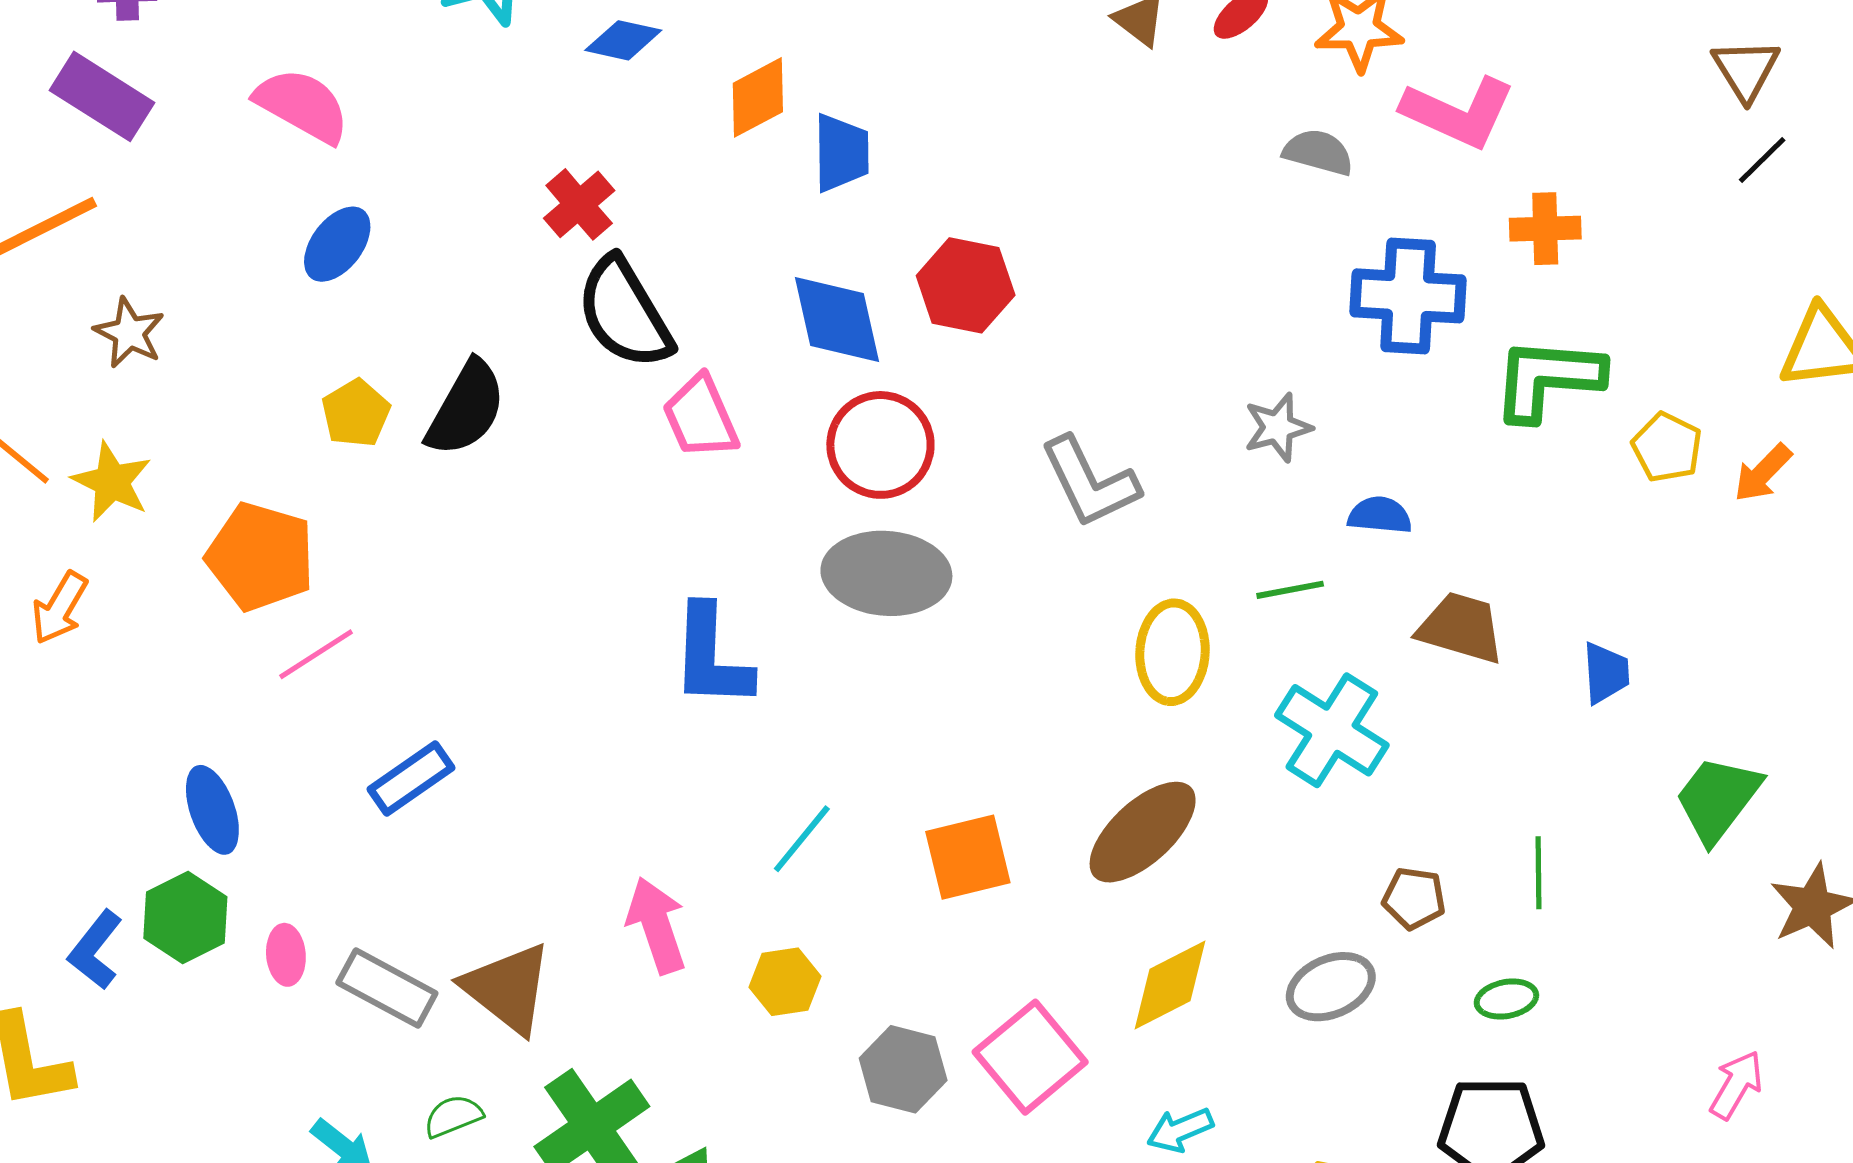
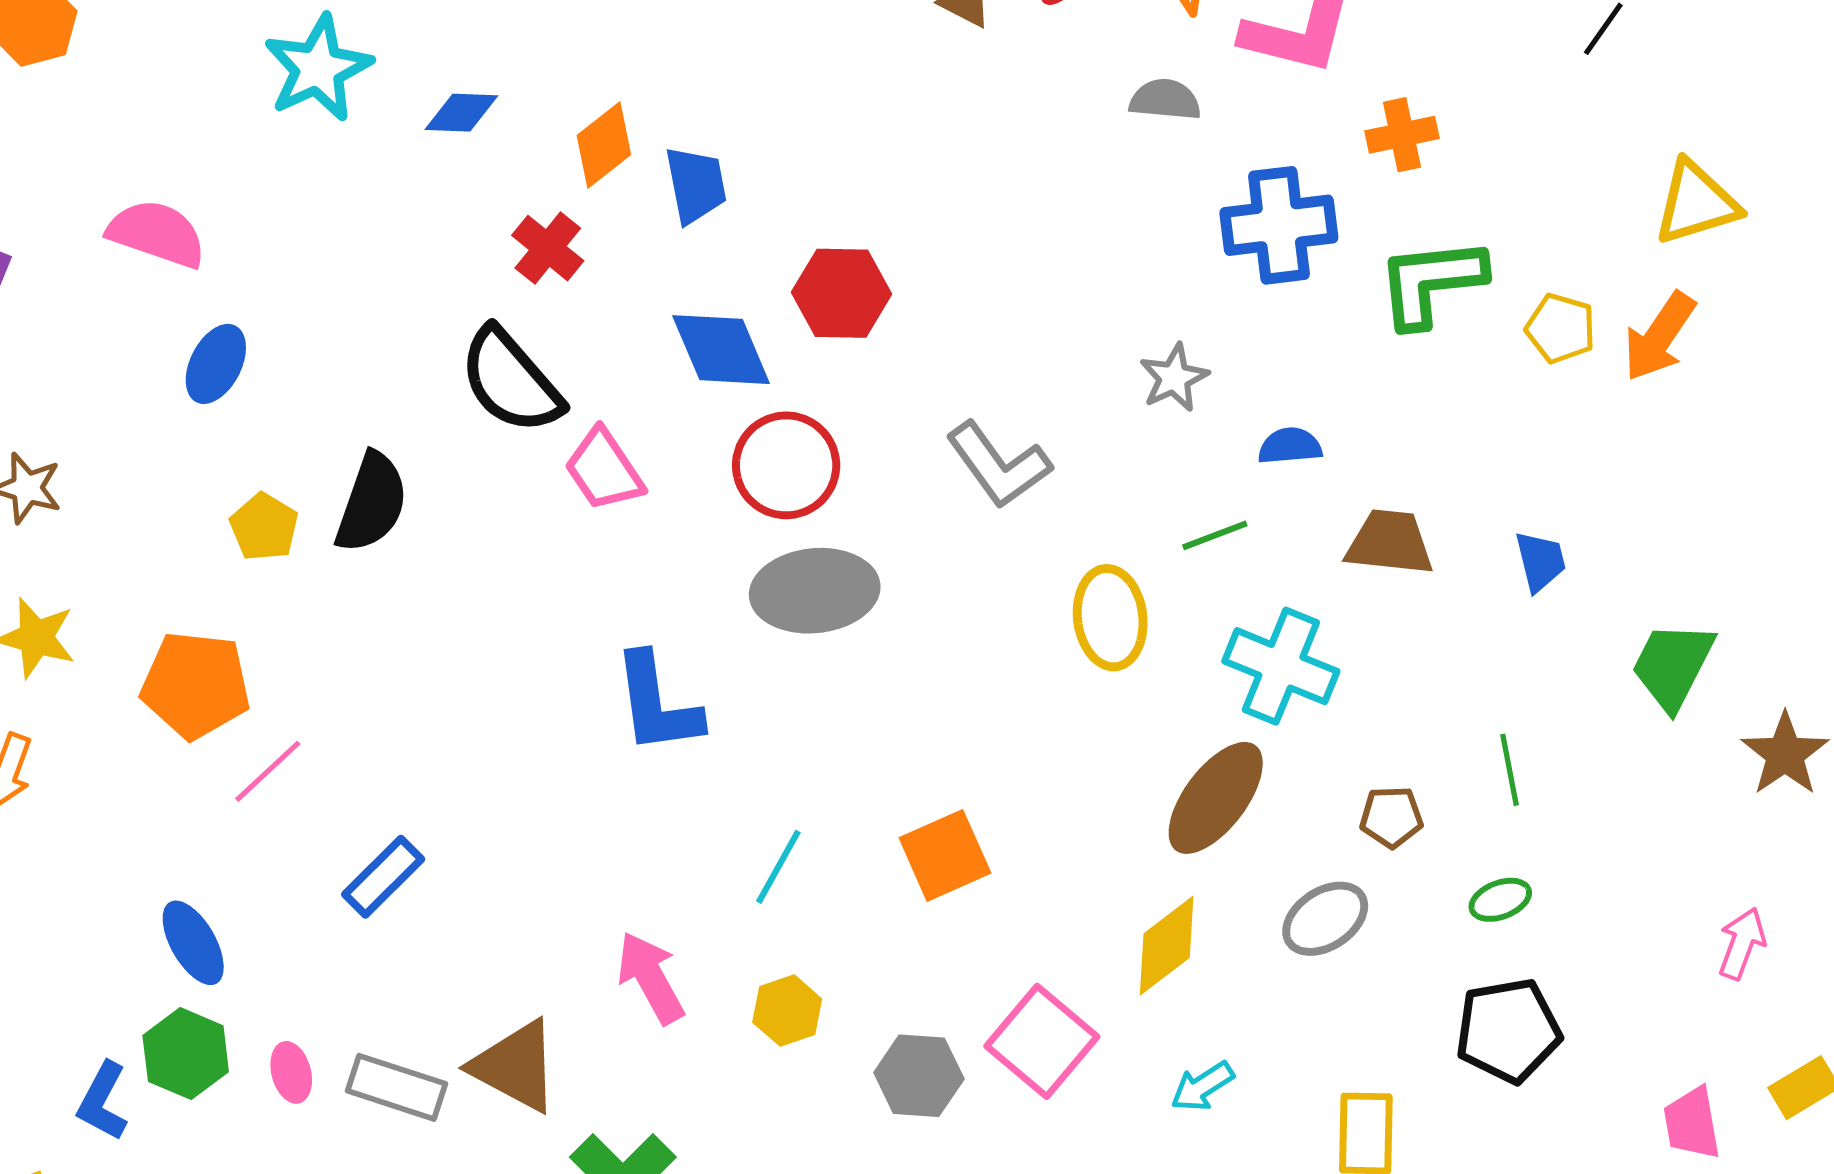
red cross: (579, 204) -> (548, 248), moved
orange arrow: (1763, 473) -> (1659, 337), size x1.4
brown ellipse: (1143, 832) -> (1216, 798), moved

